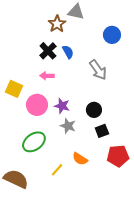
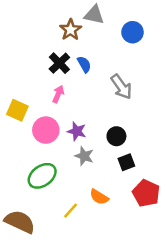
blue circle: (112, 35) -> (133, 32), moved
pink arrow: (47, 76) -> (58, 94), turned 112
red pentagon: (118, 156) -> (146, 193), turned 30

